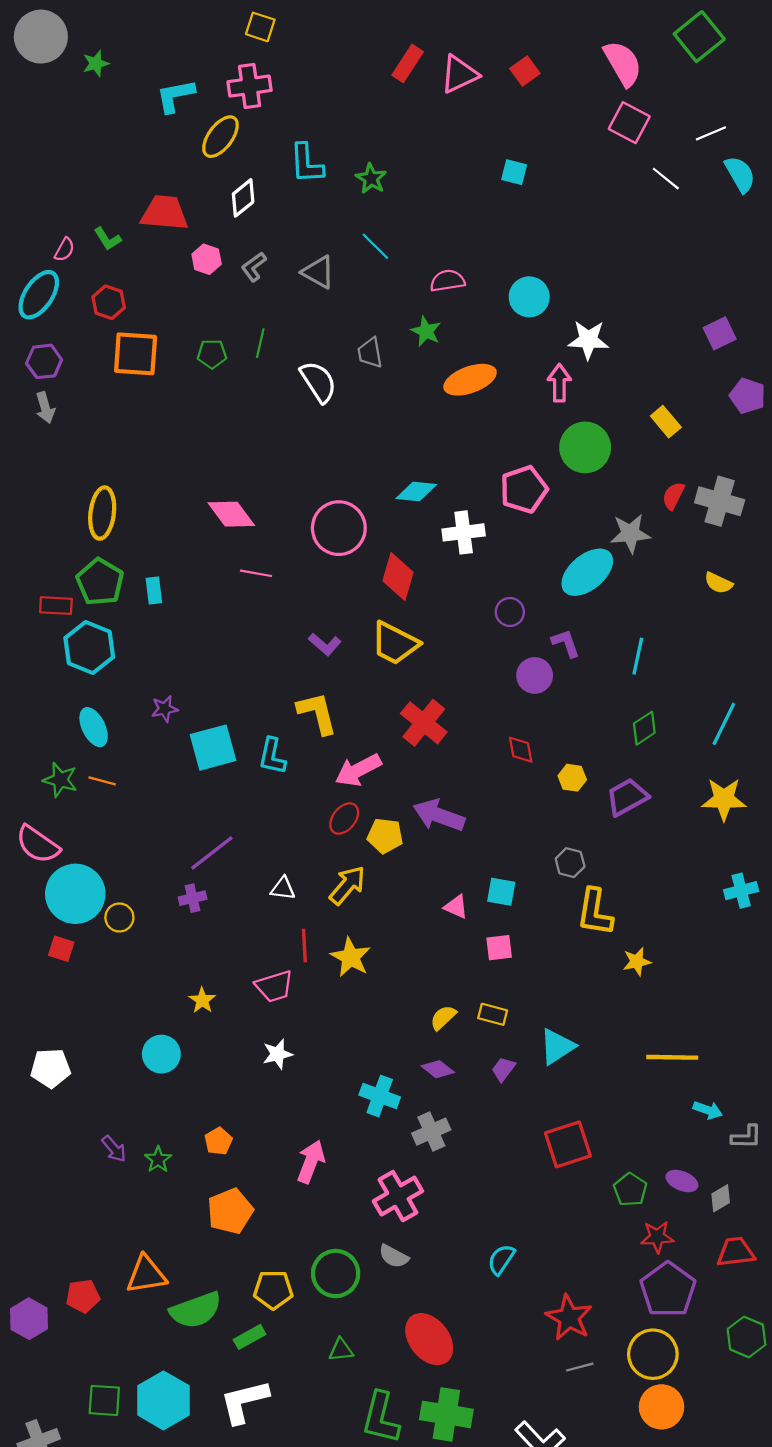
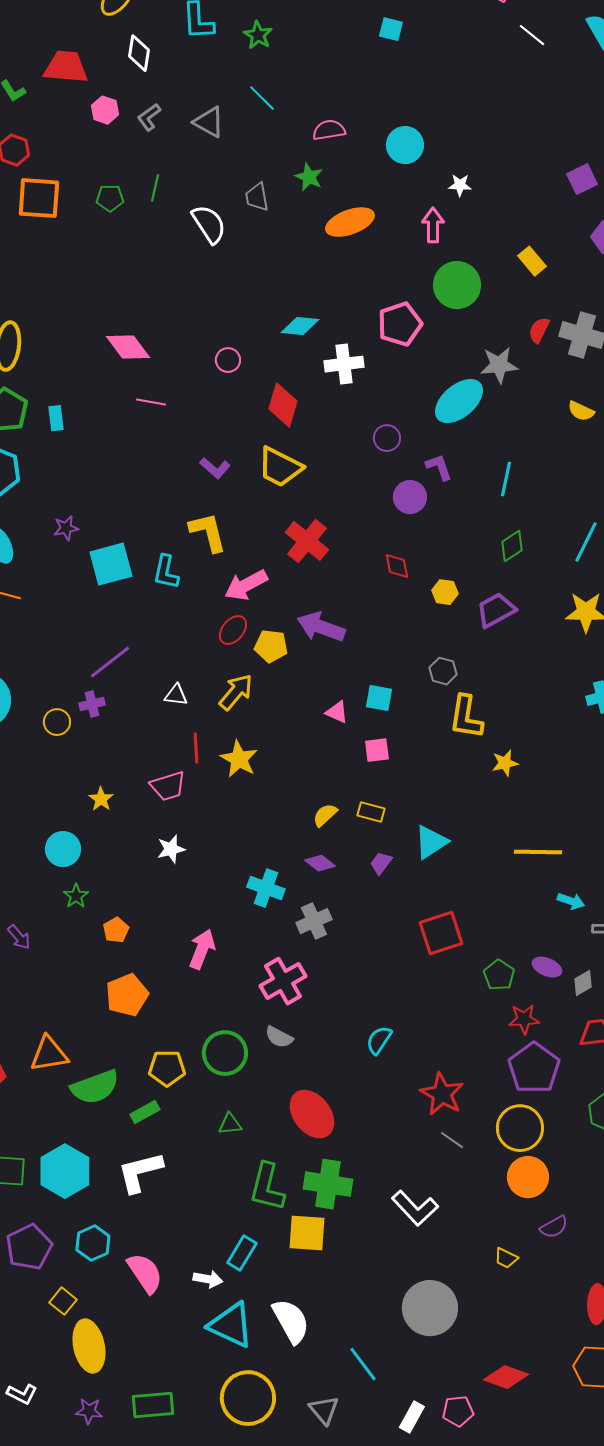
white diamond: (243, 198) -> (139, 53), turned -42
white star: (588, 340) -> (460, 185), size x0.6
pink circle: (339, 528) -> (228, 360), size x0.5
yellow circle: (119, 917) -> (57, 722), moved
green star: (158, 1159) -> (76, 896), moved
gray line: (580, 1367) -> (452, 1140), turned 50

